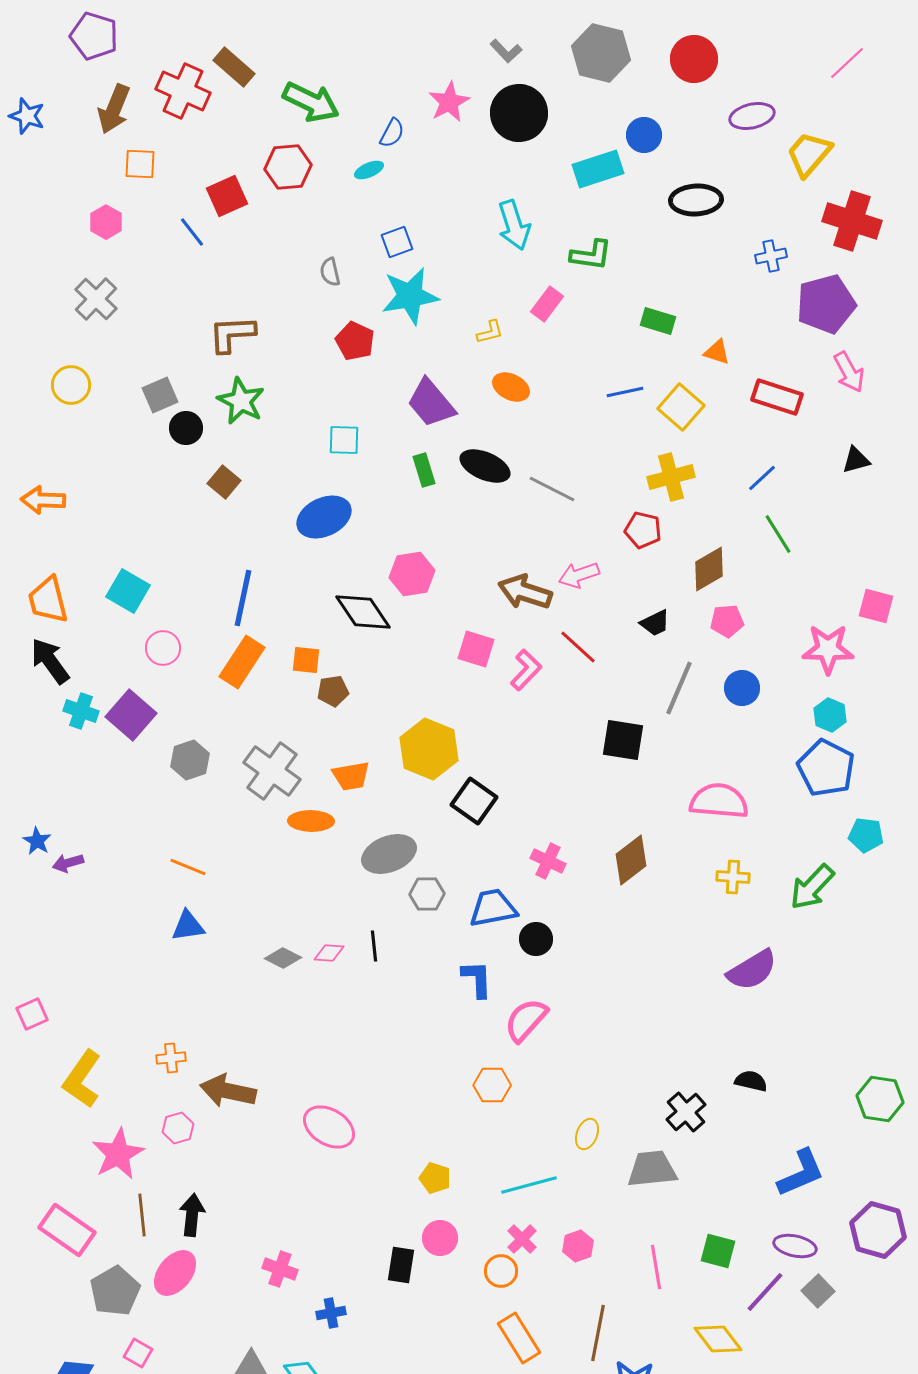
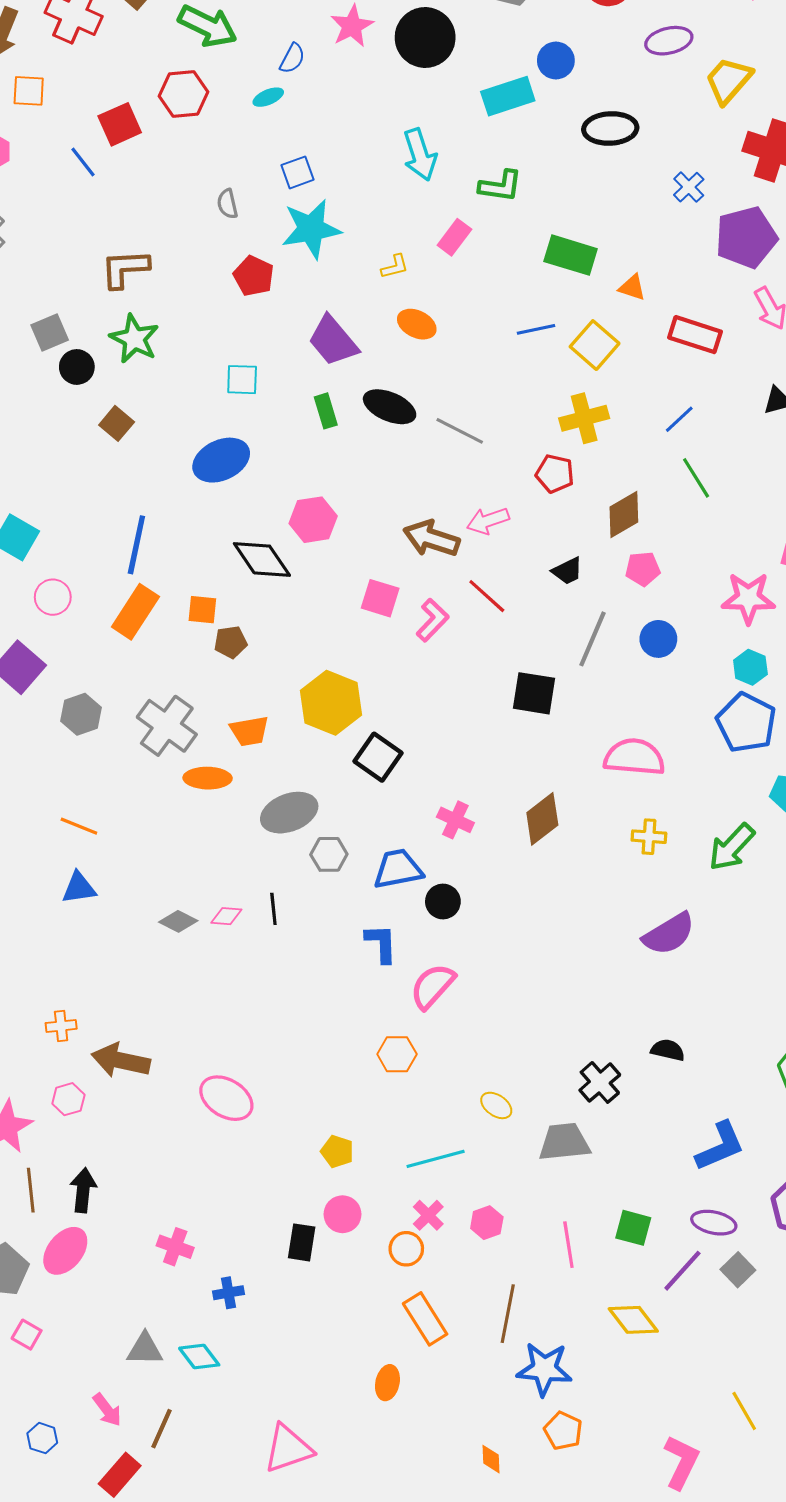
blue cross: (771, 256) -> (689, 187), turned -32
green rectangle: (658, 321) -> (571, 255), size x1.4
yellow ellipse: (587, 1134) -> (496, 1105), turned -76

